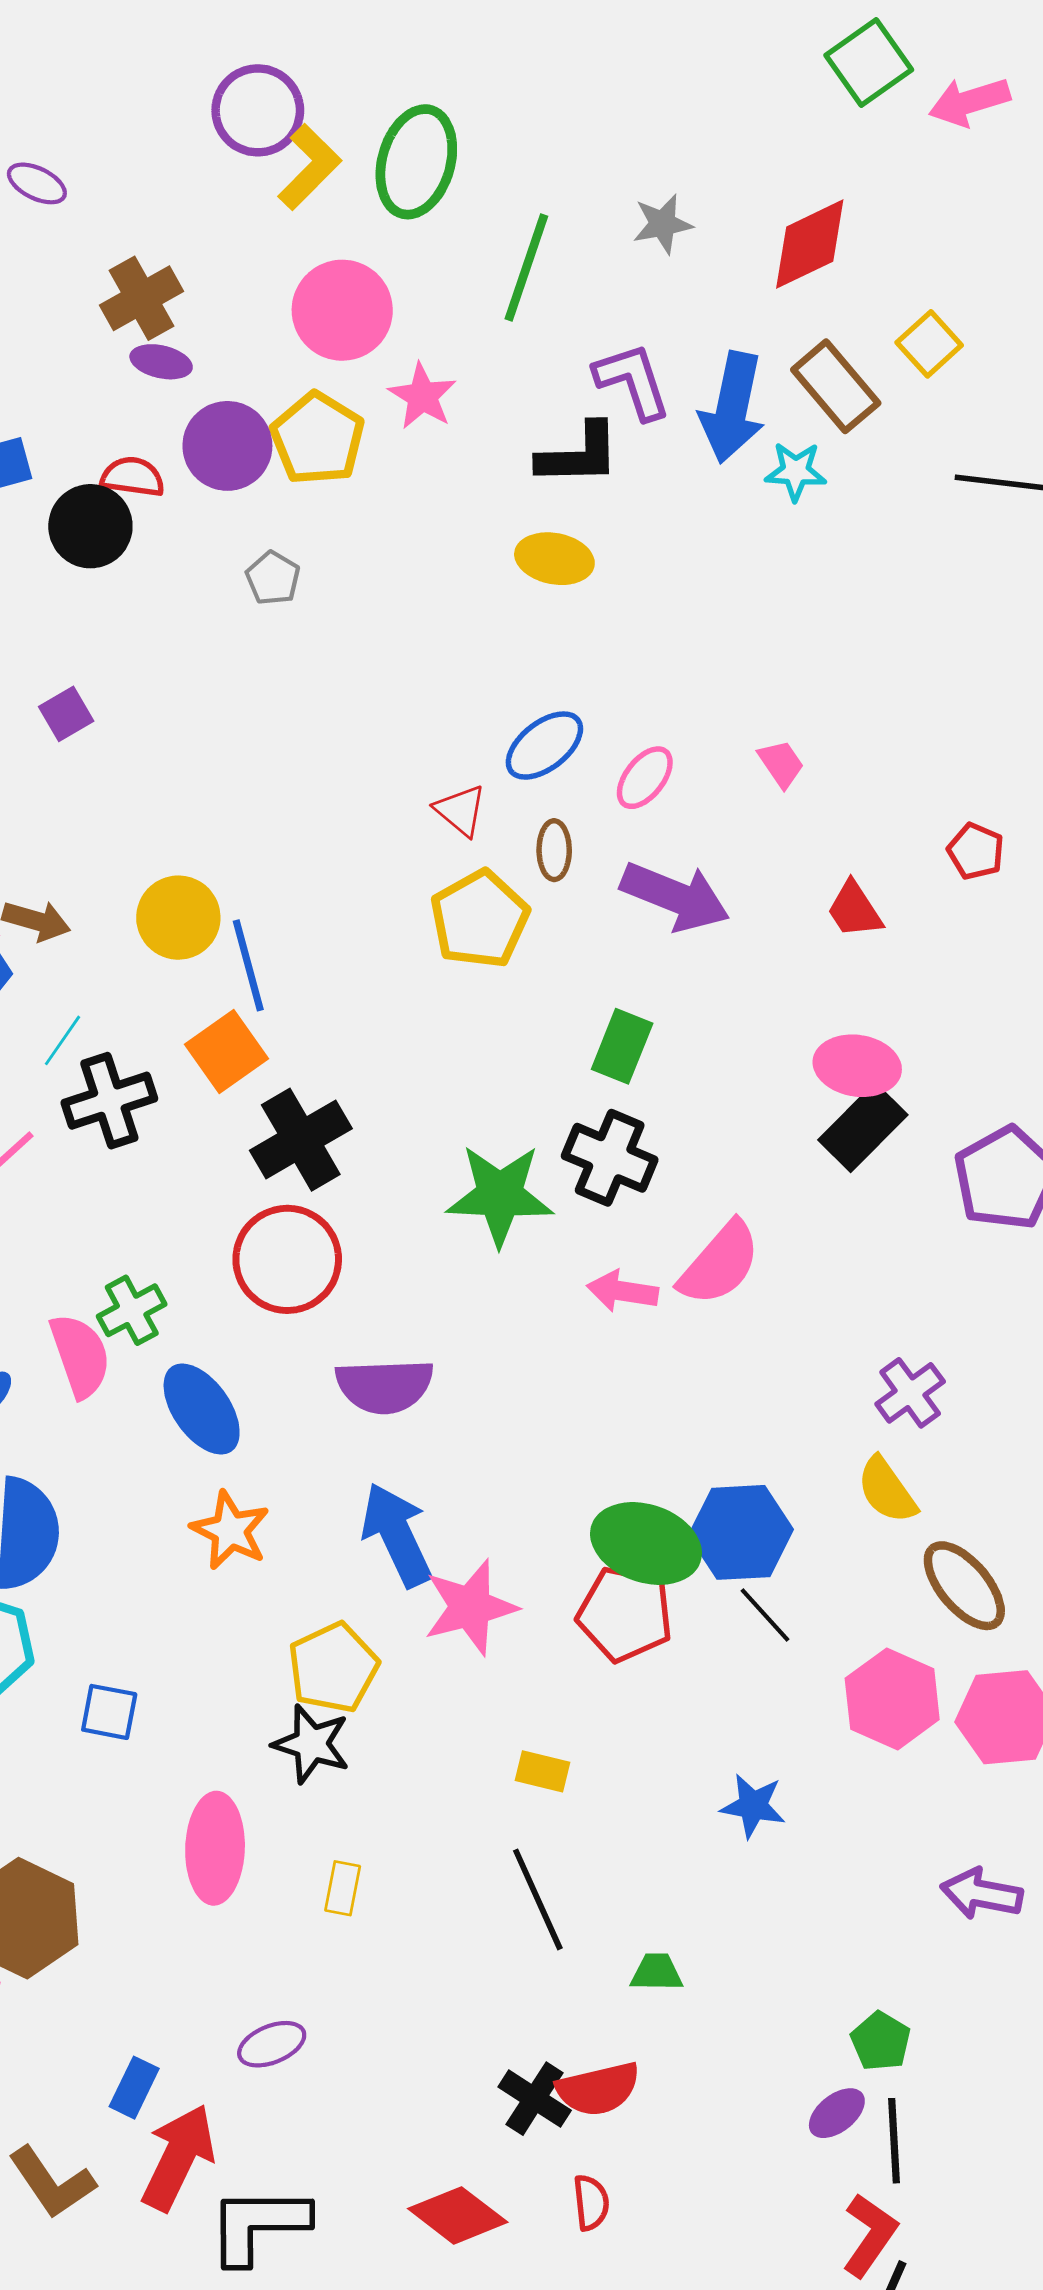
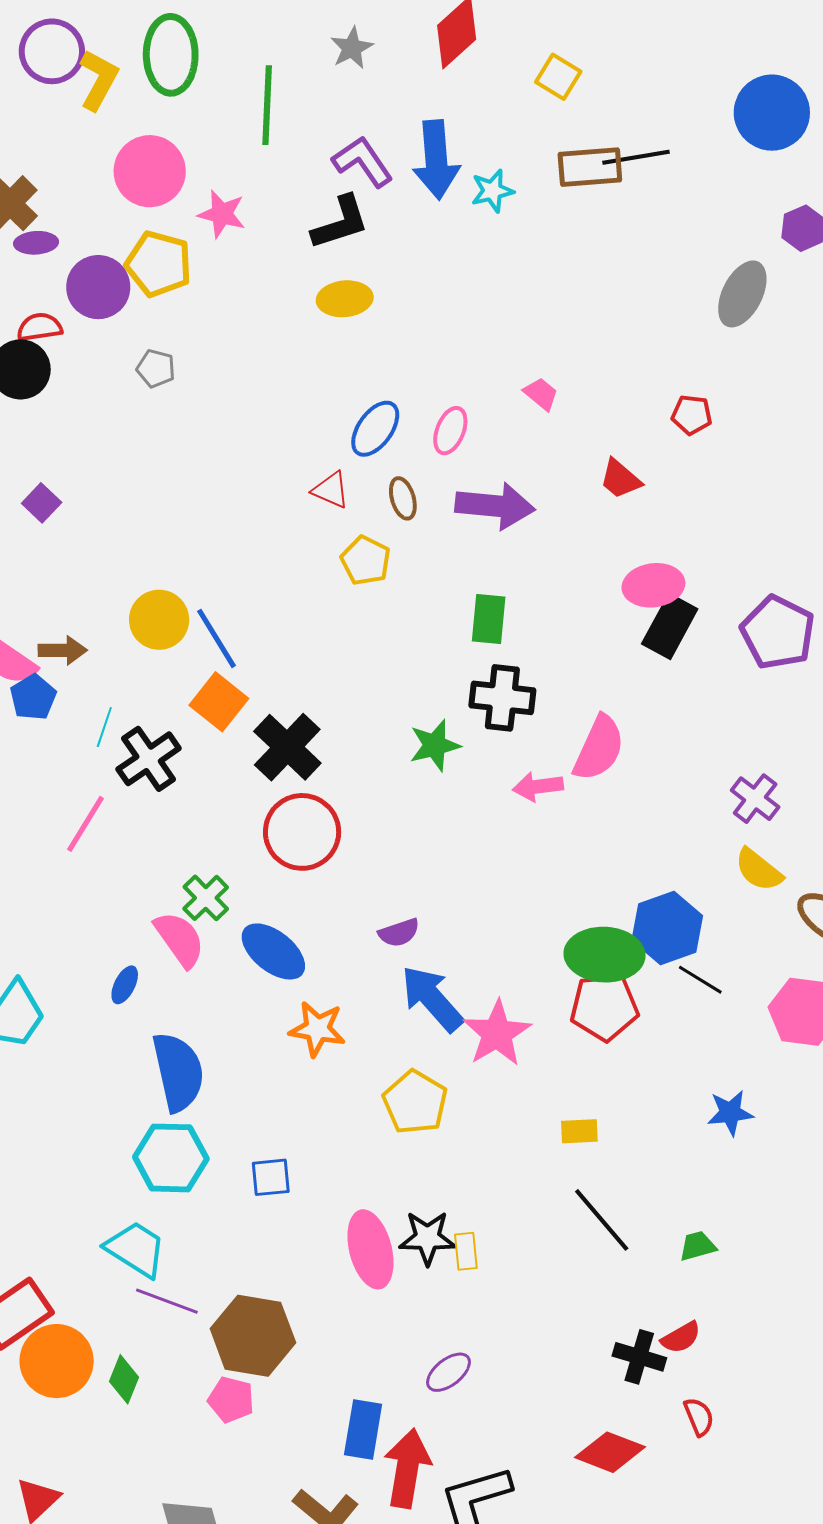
brown rectangle: (836, 386) -> (590, 167), moved, turned -38
yellow pentagon: (480, 919) -> (366, 561), size x0.7
green star: (500, 1195) -> (435, 745), size x0.7
purple semicircle: (385, 1386) -> (399, 933), moved, size x0.6
black star: (311, 1744) -> (427, 1238), moved
blue rectangle: (134, 2088) -> (363, 1429), size x1.4
red semicircle: (598, 2089) -> (681, 1337), size x0.7

